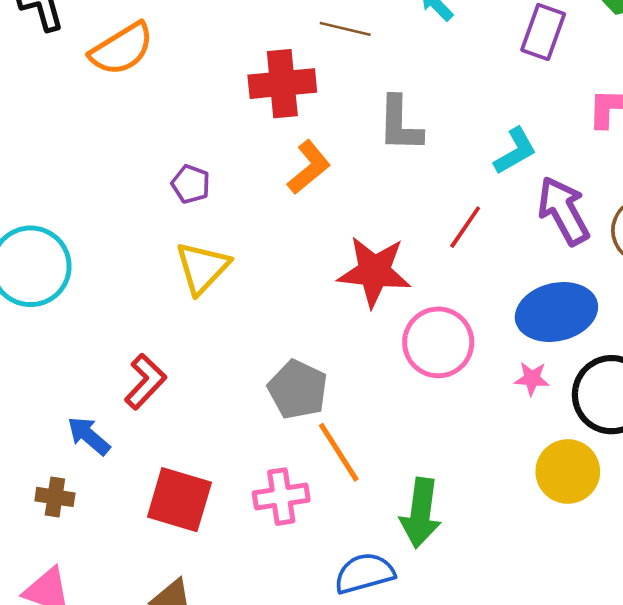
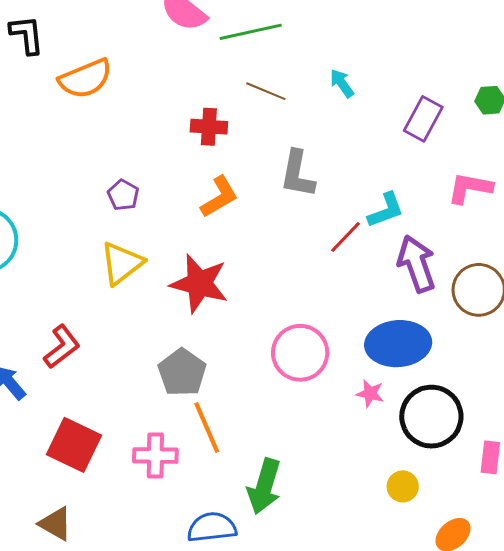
red cross: (282, 84) -> (209, 127), size x0.7
red line: (465, 227) -> (346, 237), moved
red star: (374, 272) -> (199, 283), moved
yellow circle: (568, 471) -> (403, 486), moved, size x0.6

